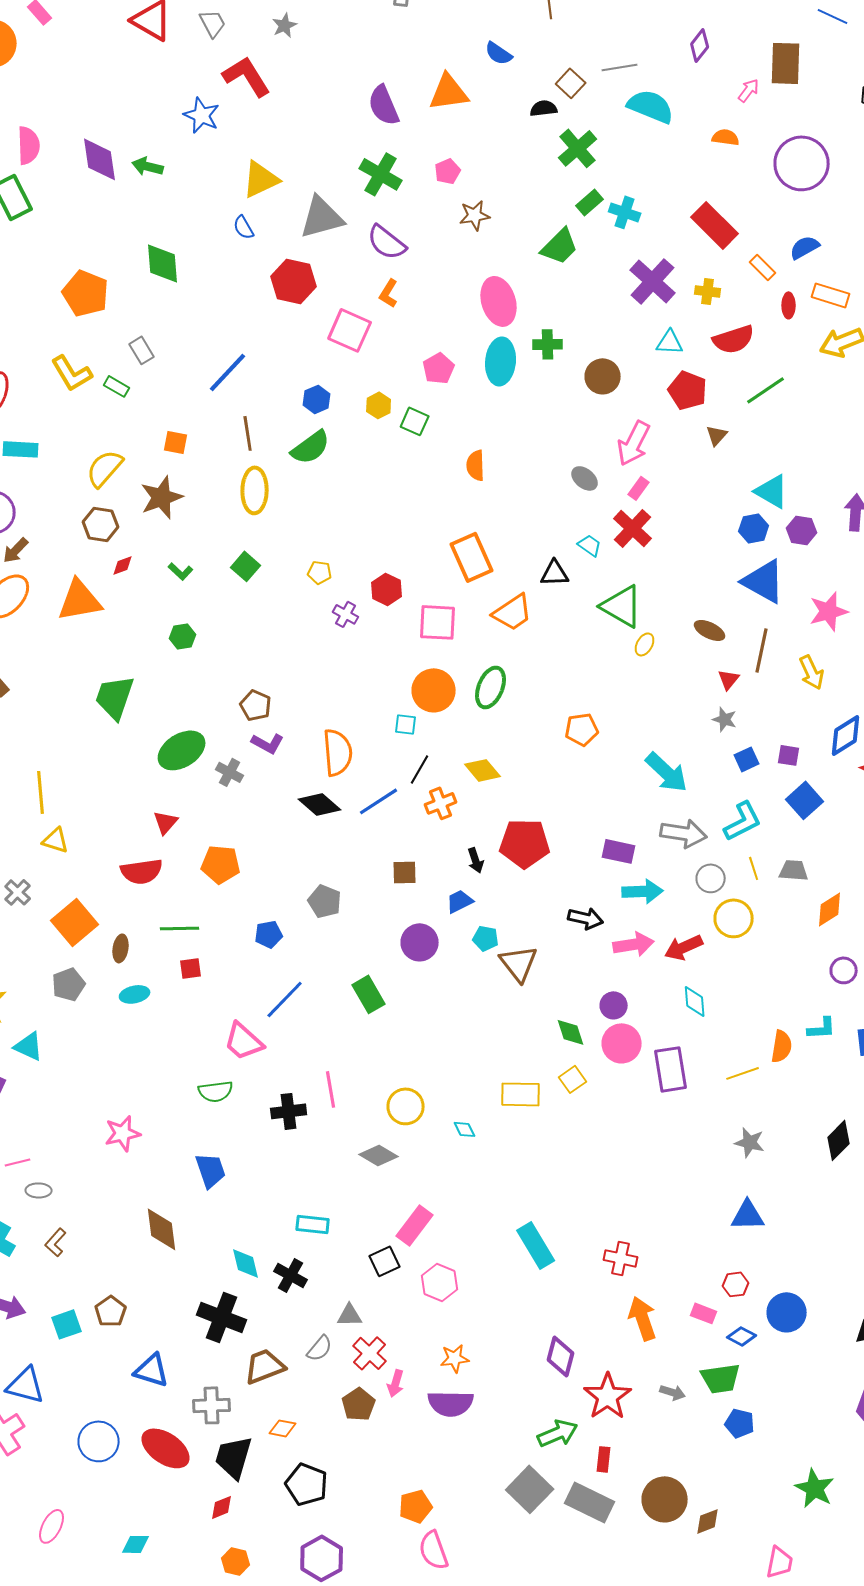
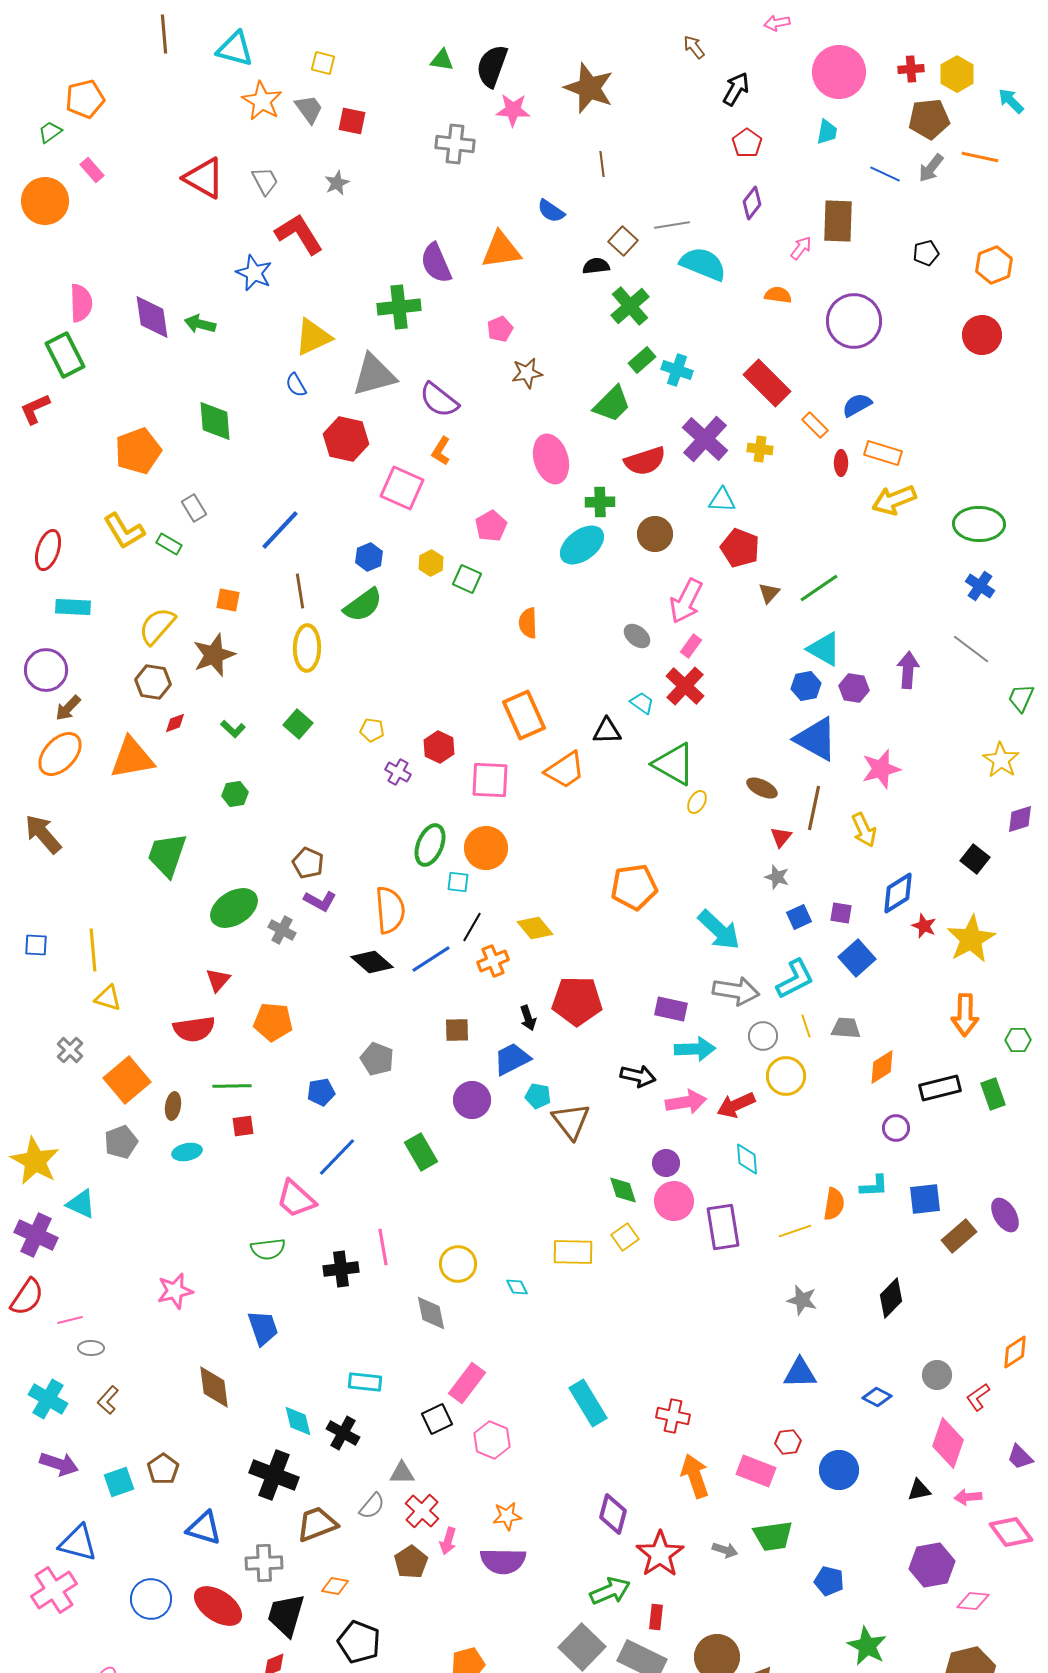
green cross: (381, 174) -> (399, 307), moved, turned -36
orange pentagon: (86, 293) -> (138, 451), turned 30
red semicircle: (734, 339) -> (645, 461), moved
cyan ellipse: (501, 361) -> (582, 545), moved, turned 48
green line: (766, 390) -> (819, 588), moved
green ellipse: (491, 687) -> (430, 845), moved
orange pentagon: (582, 729) -> (634, 887), size x1.4
blue trapezoid: (460, 901) -> (512, 1059), size x1.4
gray diamond: (379, 1155) -> (431, 1313), turned 48
pink rectangle: (704, 1313) -> (756, 1471), size x1.5
blue diamond: (742, 1336) -> (877, 1397), moved
blue pentagon: (740, 1423) -> (829, 1581), moved

